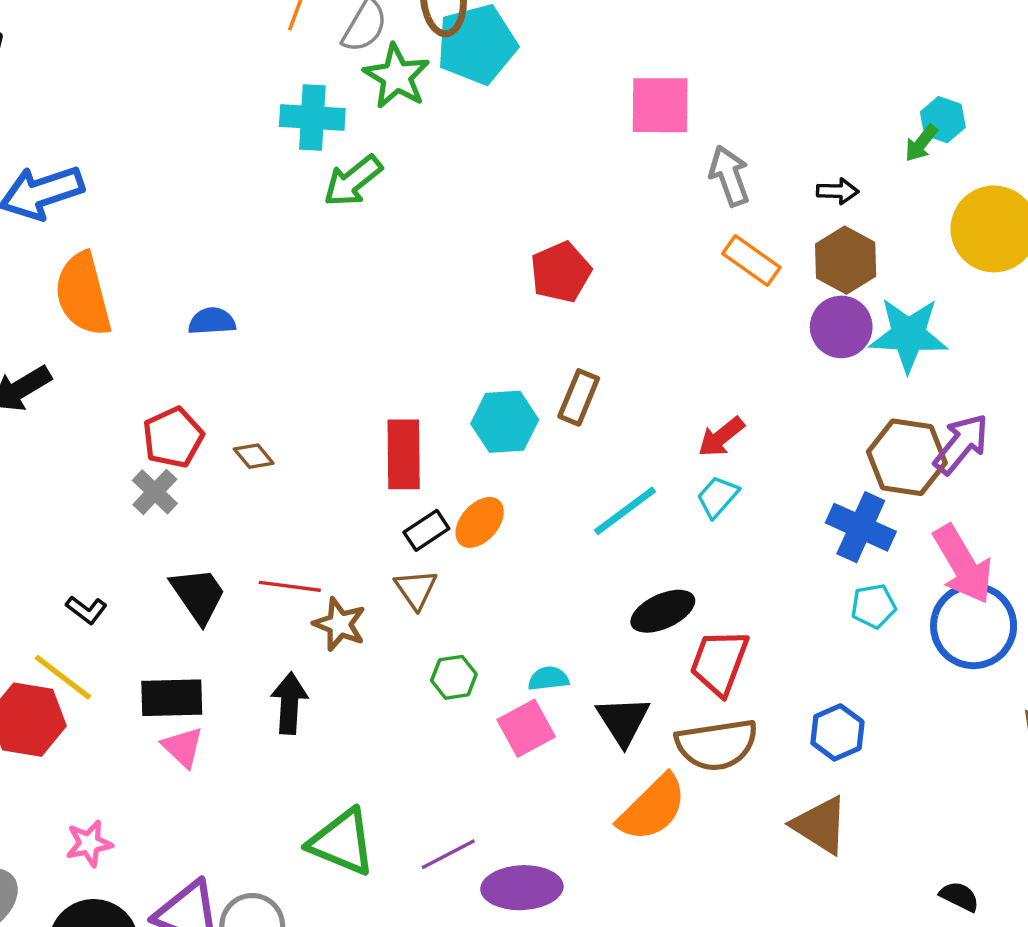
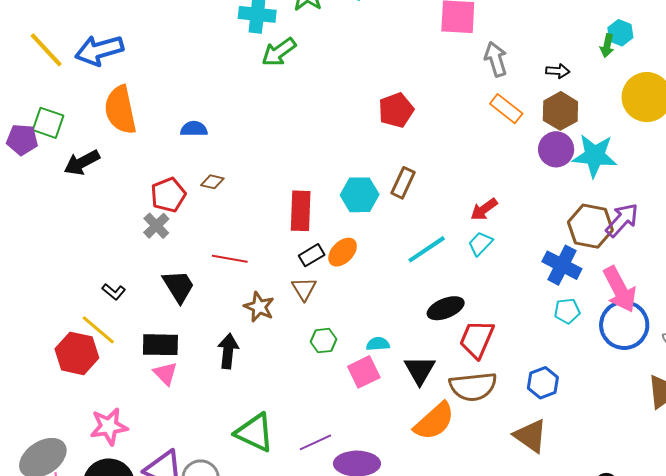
green arrow: (921, 143) -> (607, 46), turned -30
brown diamond: (254, 456) -> (212, 182), moved, turned -40
red line: (290, 586) -> (230, 259), moved
pink star: (89, 843) -> (109, 426), size x1.4

